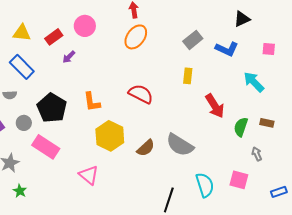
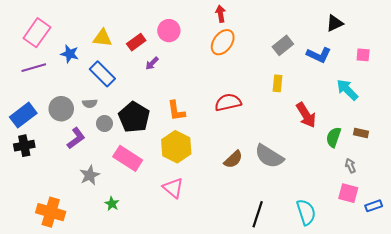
red semicircle: (141, 94) -> (228, 102), turned -40
gray circle: (24, 123) -> (104, 123), moved
yellow hexagon: (110, 136) -> (176, 147), moved
pink square: (239, 180) -> (348, 193), moved
cyan semicircle: (205, 185) -> (306, 212), moved
green star: (20, 191) -> (112, 204), moved

